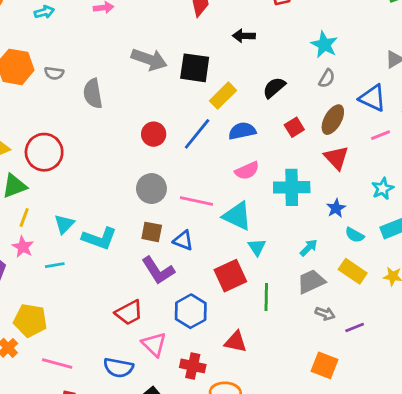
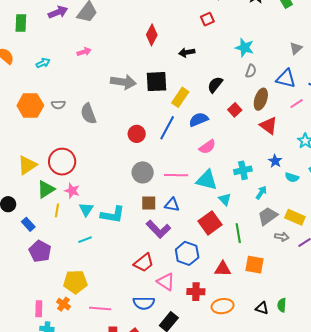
cyan cross: (292, 187) -> (243, 170), moved, size x0.7
pink star: (23, 247) -> (72, 191), moved
yellow rectangle: (353, 271) -> (295, 217), moved
orange square: (324, 365) -> (254, 265), moved

